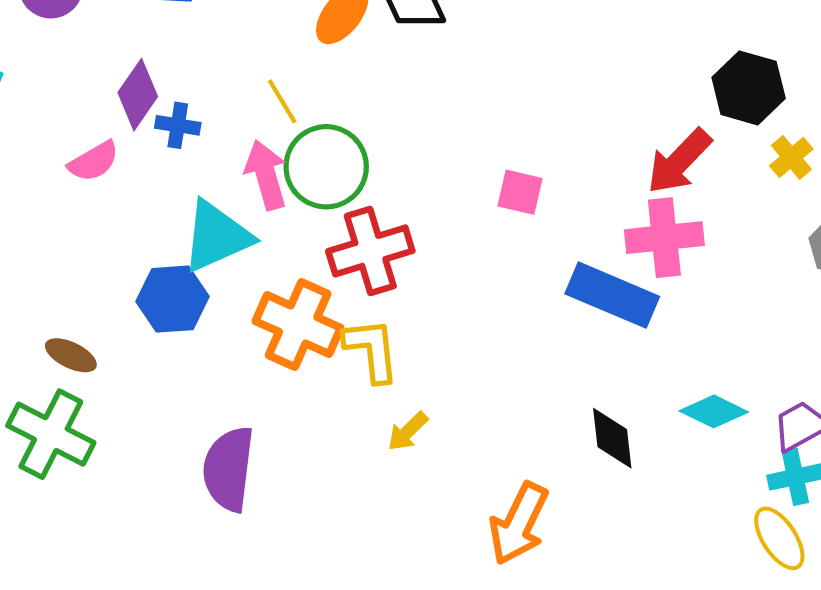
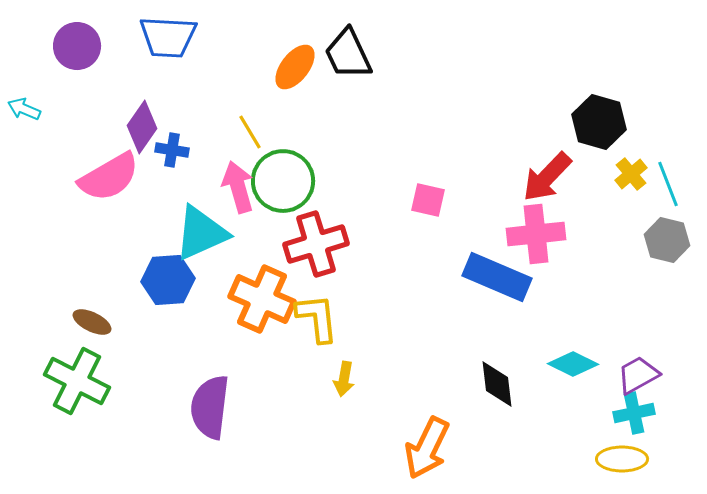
pink semicircle: (94, 161) -> (109, 177), size x1.6
yellow arrow: (408, 431) -> (344, 379), turned -36
yellow ellipse: (779, 538) -> (622, 459), turned -57

